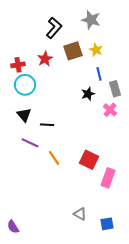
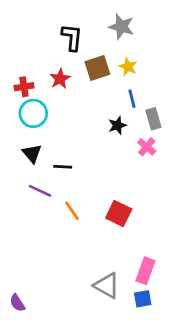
black L-shape: (54, 28) -> (72, 37), turned -35
pink rectangle: (108, 178) -> (145, 271), moved
gray triangle: (80, 214) -> (107, 286), size x1.5

